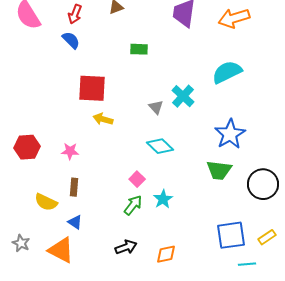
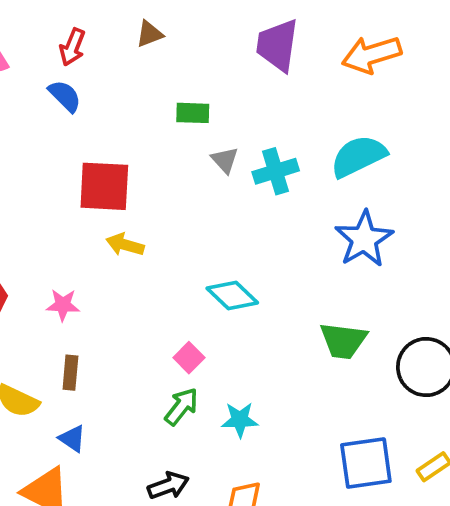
cyan cross: (183, 96) -> (276, 171), moved, turned 30
gray triangle: (156, 107) -> (225, 160), moved
blue star: (230, 134) -> (364, 239), moved
cyan star: (163, 199) -> (240, 420), moved, turned 30

